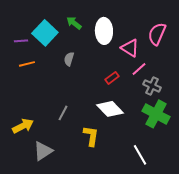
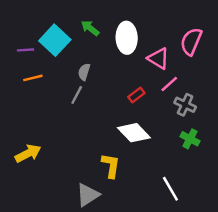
gray line: (63, 113) -> (77, 95), moved
green cross: (156, 114) -> (190, 139), size x0.6
gray triangle: (43, 151) -> (88, 195), moved

